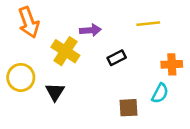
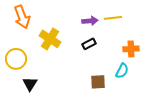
purple arrow: (90, 30) -> (90, 21), moved
black triangle: (55, 92) -> (30, 84), moved

